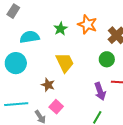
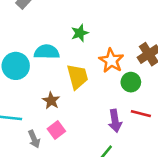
orange star: (87, 24) -> (111, 61), moved
cyan semicircle: (30, 37) -> (47, 52), moved

